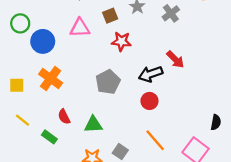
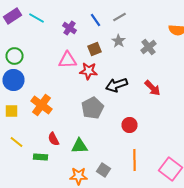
blue circle: (43, 41) -> (14, 80), moved
red star: (121, 41) -> (88, 71), moved
black arrow: (151, 74) -> (116, 85), moved
green rectangle: (49, 137) -> (40, 157), turned -32
orange line: (155, 140) -> (134, 160), turned 40

